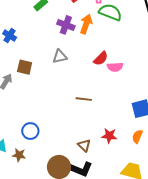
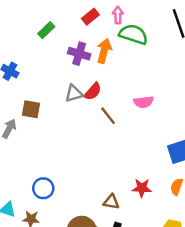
red semicircle: (101, 59) -> (93, 92), moved
brown line: (84, 99) -> (108, 116), moved, turned 49
brown triangle: (84, 145) -> (111, 202), turned -32

